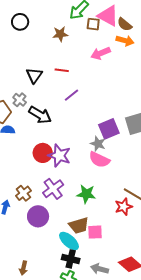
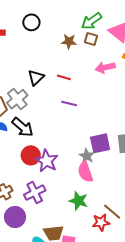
brown square: (93, 24) -> (91, 39), moved
purple line: (71, 95) -> (69, 103), turned 42
gray cross: (20, 100) -> (17, 99), size x1.5
black arrow: (40, 115) -> (23, 127), moved
pink semicircle: (99, 160) -> (85, 172), turned 35
green star: (86, 194) -> (78, 201), moved

